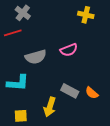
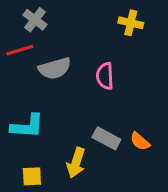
pink semicircle: (69, 50) -> (105, 76), turned 108
gray semicircle: (36, 57) -> (55, 68), moved

